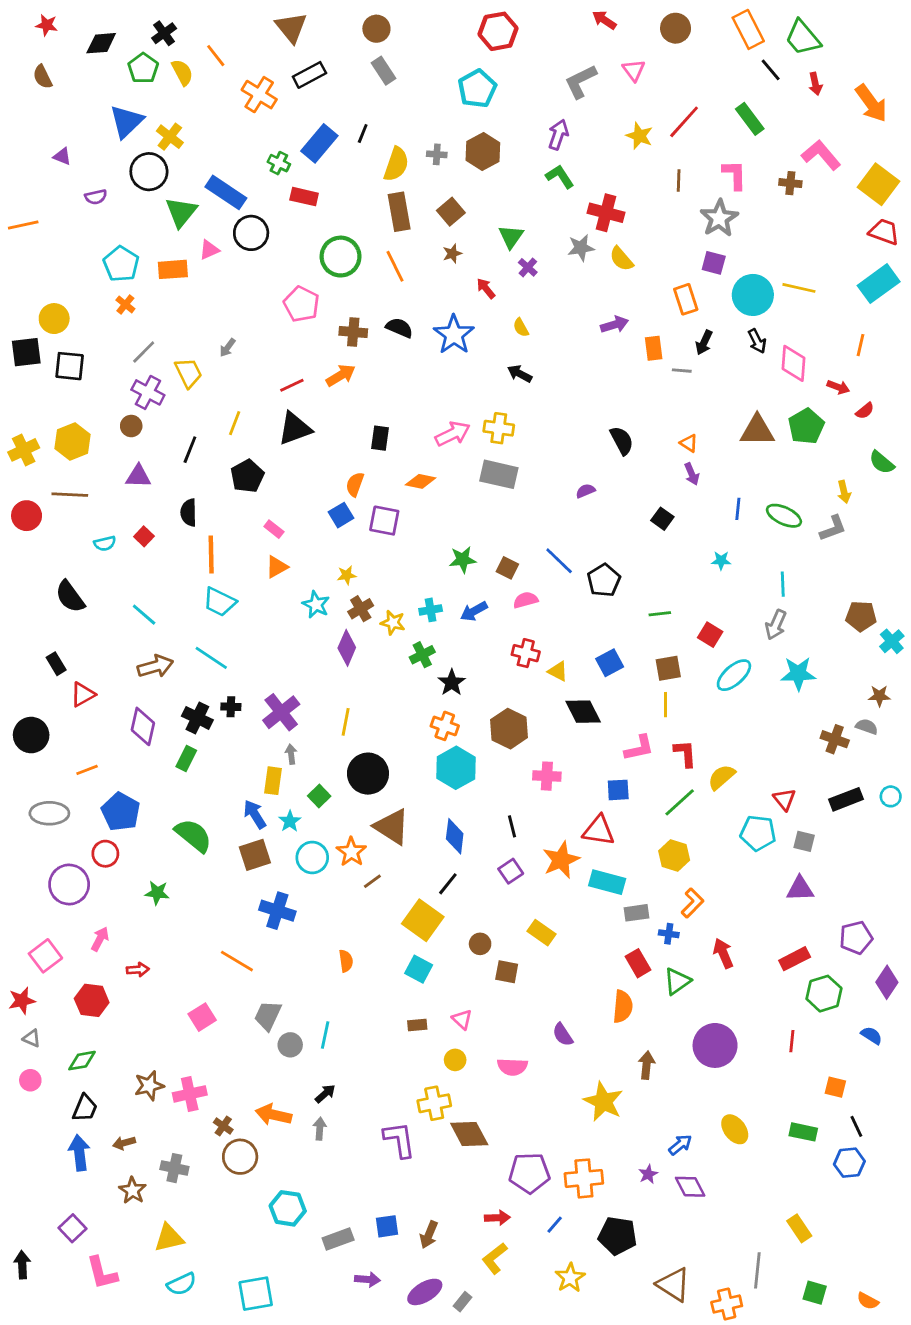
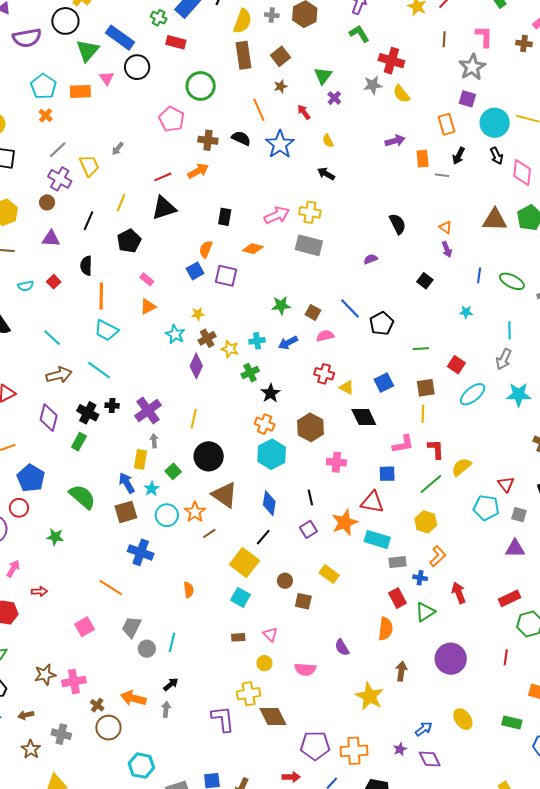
purple semicircle: (96, 197) -> (27, 38), size x1.8
pink triangle: (209, 250) -> (107, 78), turned -42
orange line: (395, 266) -> (259, 110), moved

